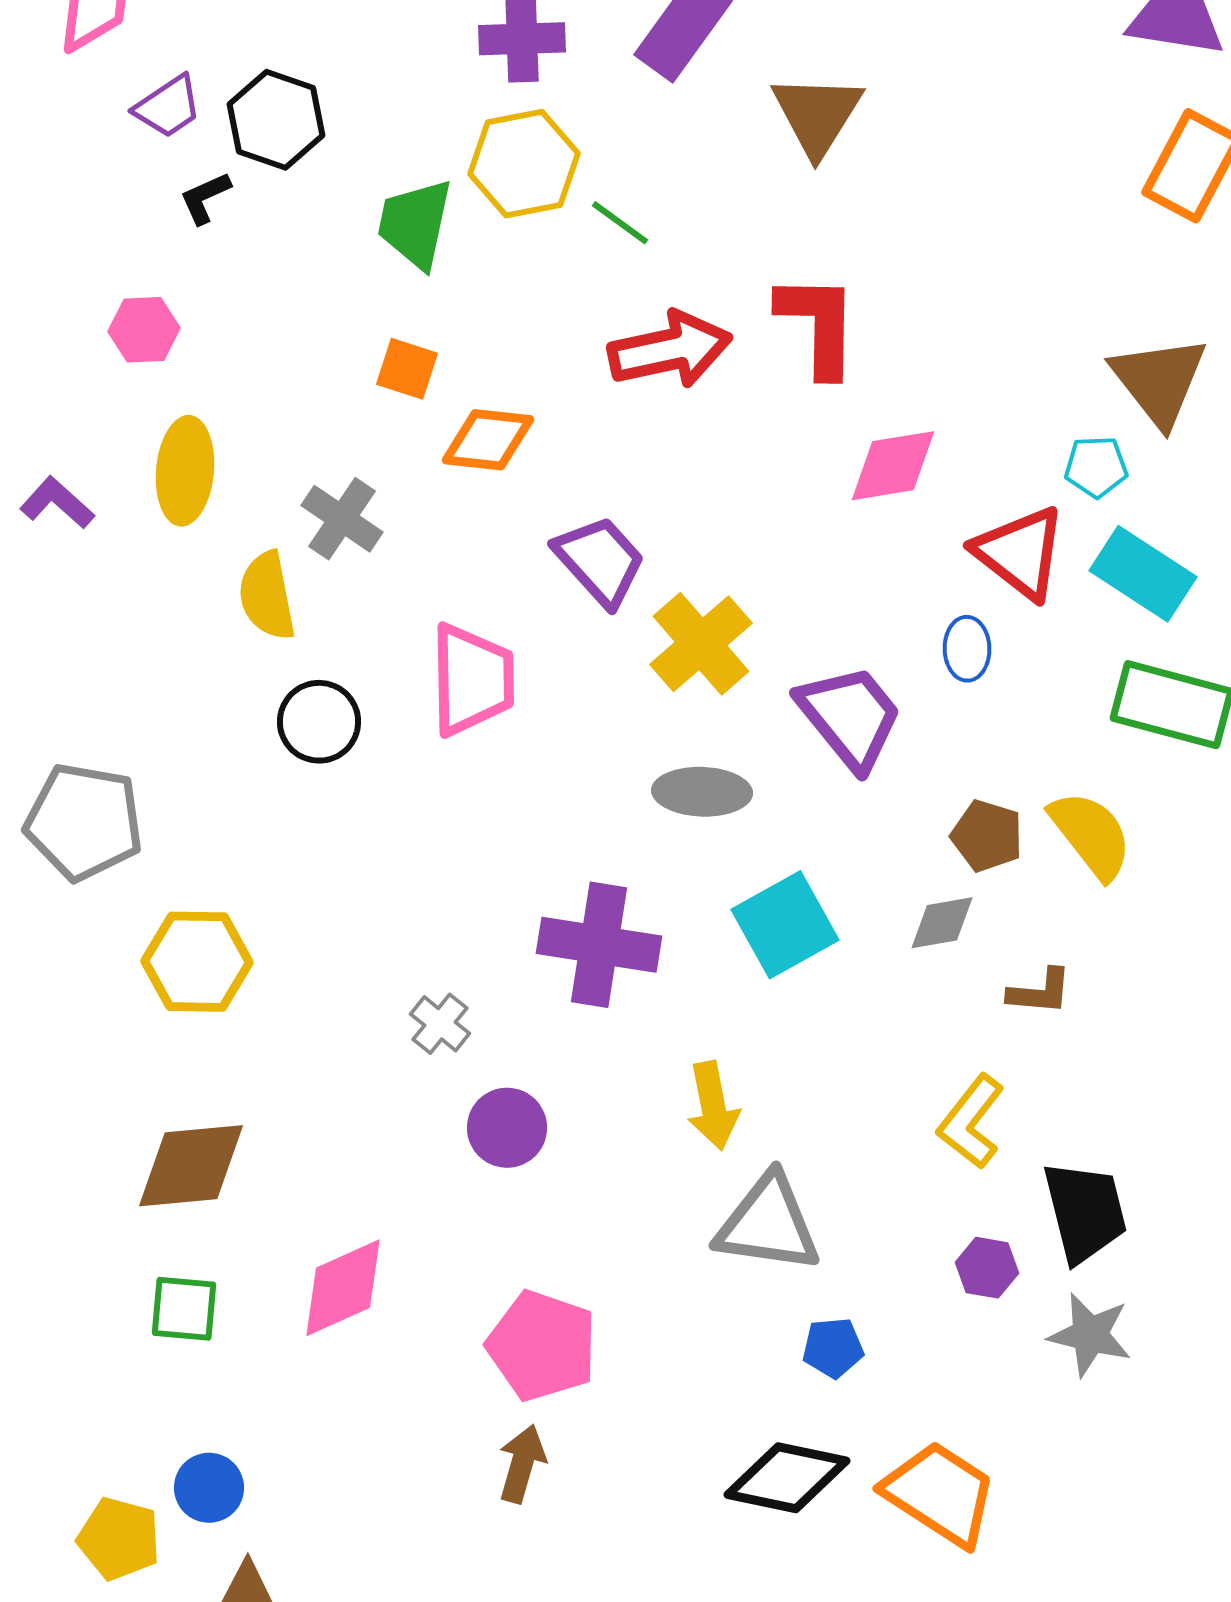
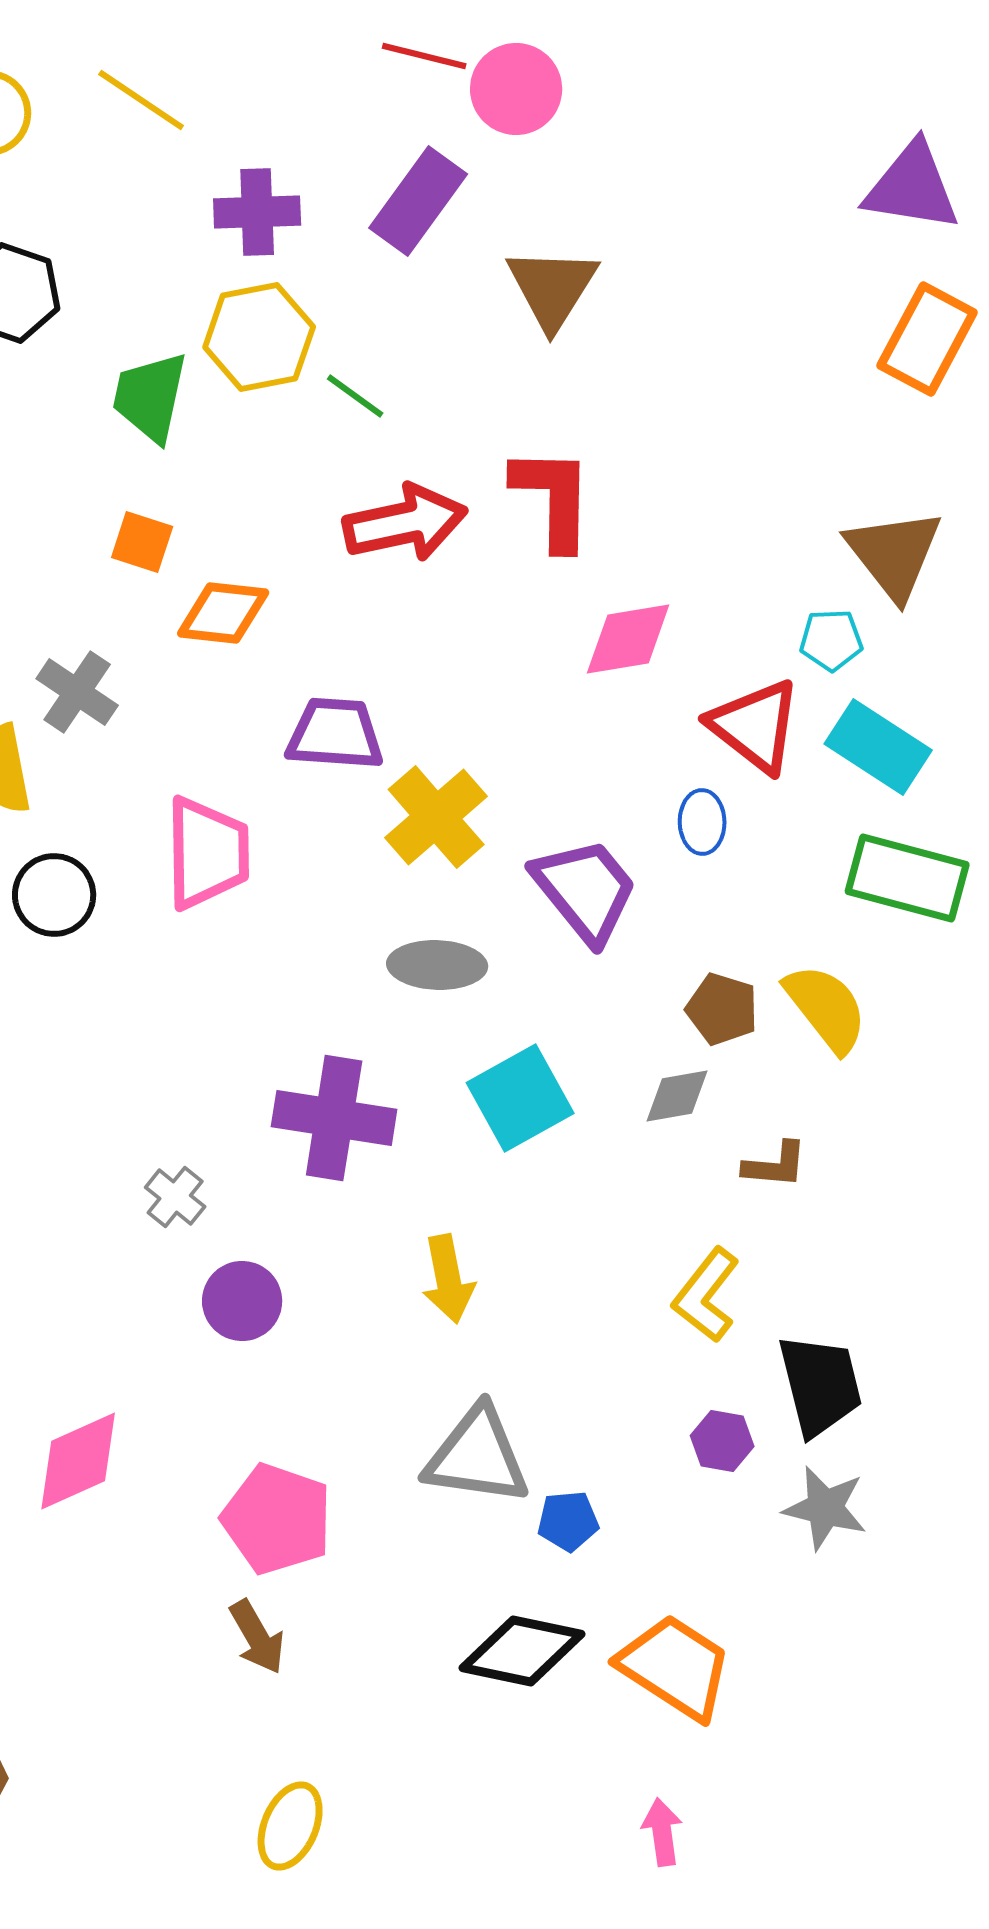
purple trapezoid: (600, 561) -> (335, 734), turned -44
gray triangle: (768, 1224) -> (477, 1456), moved
brown arrow: (522, 1464) -> (257, 1637), turned 134

